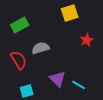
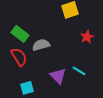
green rectangle: (20, 25) -> (20, 34), moved, turned 66
cyan line: (79, 85) -> (79, 71), moved

